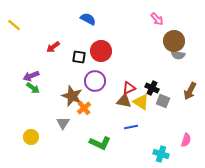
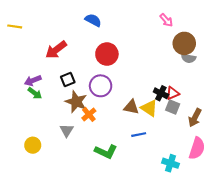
yellow line: (14, 25) -> (15, 26), turned -32
red arrow: (53, 47) -> (56, 50), size x1.5
black square: (79, 57) -> (68, 79), moved, turned -32
red triangle: (129, 88) -> (173, 93), moved
brown arrow: (190, 91) -> (195, 118), moved
pink semicircle: (186, 140) -> (197, 148), size x1.5

